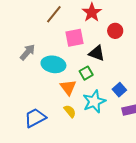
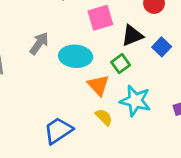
black triangle: (97, 53) -> (132, 36), turned -36
blue square: (119, 90) -> (162, 47), moved
cyan star: (94, 102) -> (135, 101), turned -30

